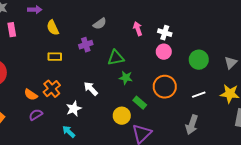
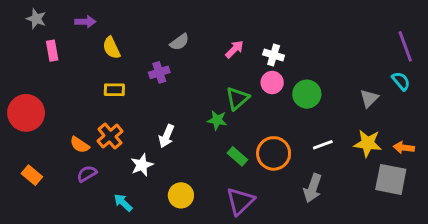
pink arrow: (138, 29) -> (234, 49), turned 64
green triangle: (116, 58) -> (237, 98), moved, turned -30
green circle: (199, 60) -> (307, 94), moved
orange circle: (165, 87) -> (274, 153), moved
white arrow: (91, 89) -> (166, 136), turned -112
yellow circle: (122, 116) -> (181, 195), moved
cyan arrow: (69, 132) -> (123, 203), moved

